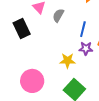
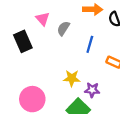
purple star: (86, 48) -> (92, 90), moved

